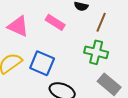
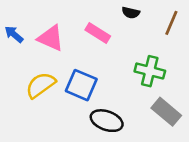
brown line: (101, 22) -> (171, 23), moved

